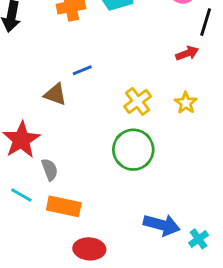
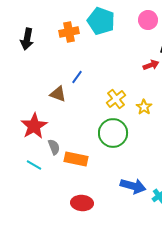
blue line: (82, 70) -> (77, 77), turned -32
yellow star: (186, 103) -> (144, 107), moved
orange rectangle: (64, 206) -> (76, 159), moved

